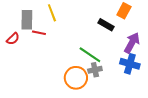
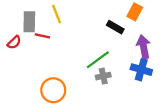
purple arrow: (132, 43) -> (143, 47), turned -40
green line: (90, 55) -> (98, 60), turned -70
orange circle: (76, 78) -> (53, 90), moved

